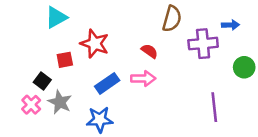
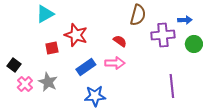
green circle: (244, 67) -> (194, 44), moved
black square: (42, 81) -> (14, 65), moved
blue star: (100, 120) -> (95, 96), moved

